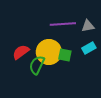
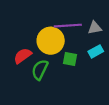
yellow circle: (49, 52) -> (51, 41), moved

